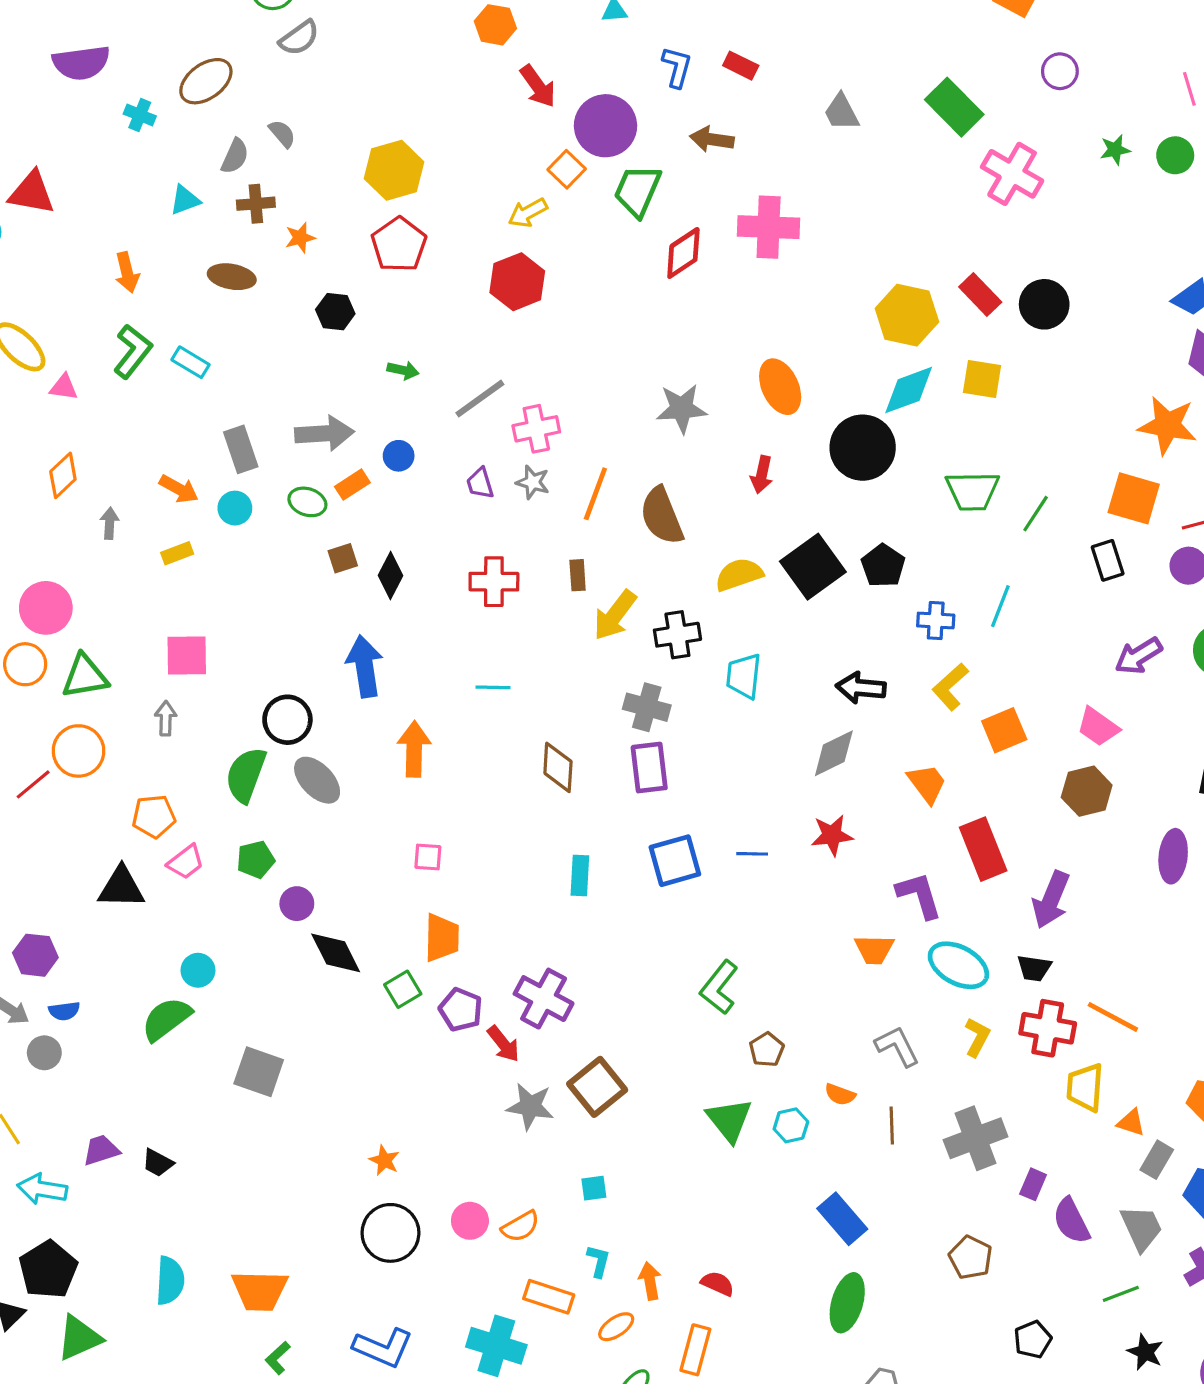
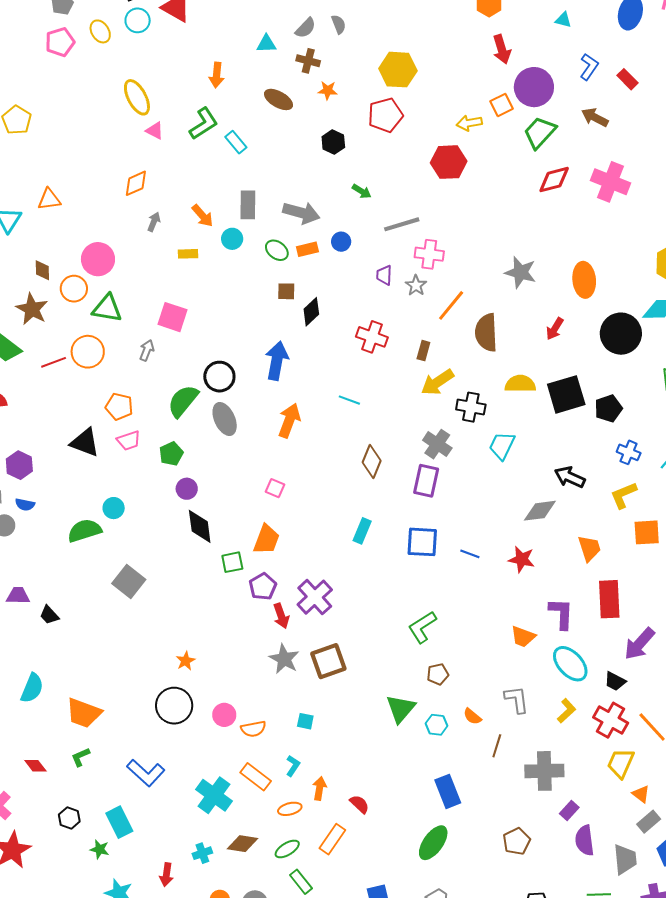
green pentagon: (256, 860) -> (171, 454), turned -30

